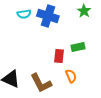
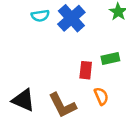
blue cross: (48, 16) -> (71, 18), turned 30

